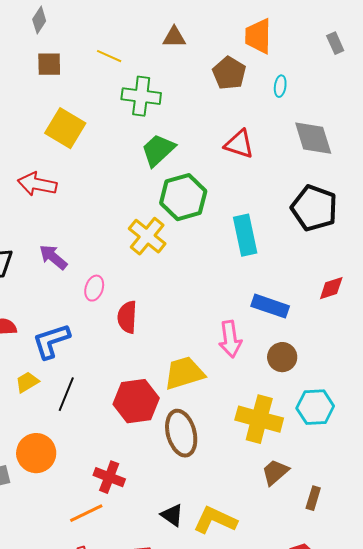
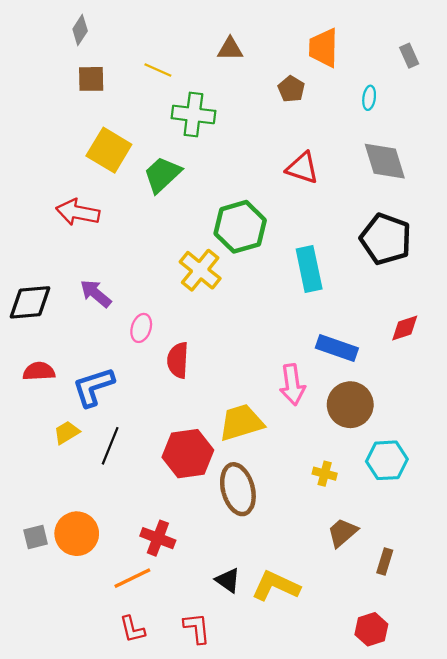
brown pentagon: (229, 73) -> (291, 89), size x0.7
cyan ellipse: (280, 86) -> (369, 98), moved
green trapezoid: (158, 150) -> (162, 175), moved
brown circle: (282, 357) -> (350, 405), size x1.4
yellow cross: (259, 419) -> (325, 474), size x0.5
orange circle: (36, 453) -> (77, 534), moved

